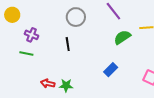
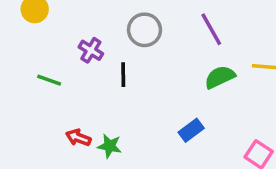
purple cross: (31, 35) -> (91, 50), moved

